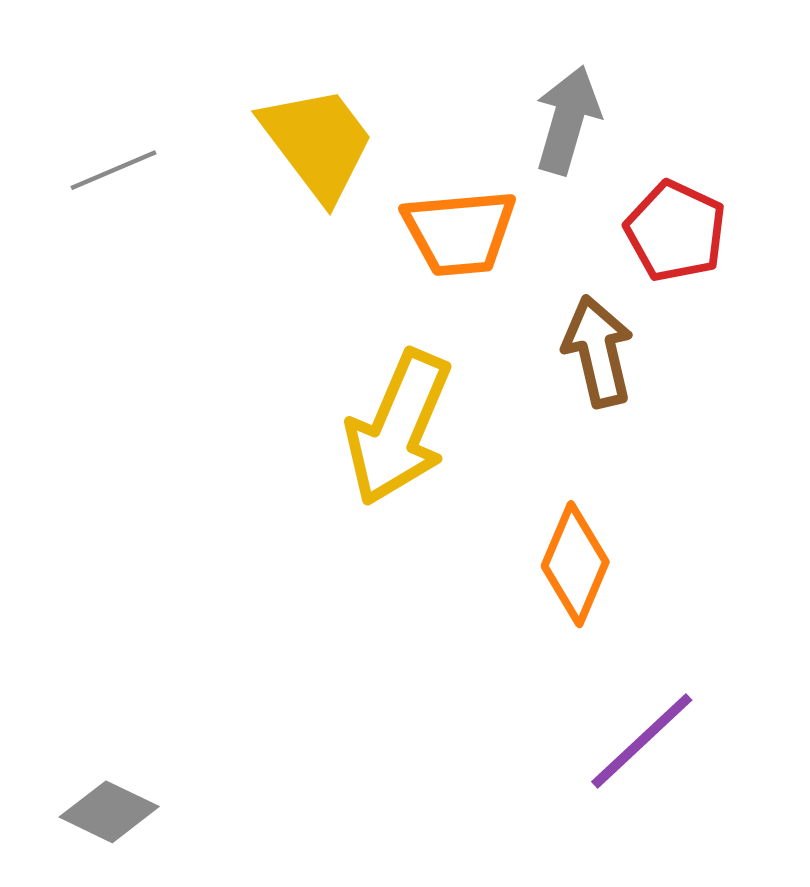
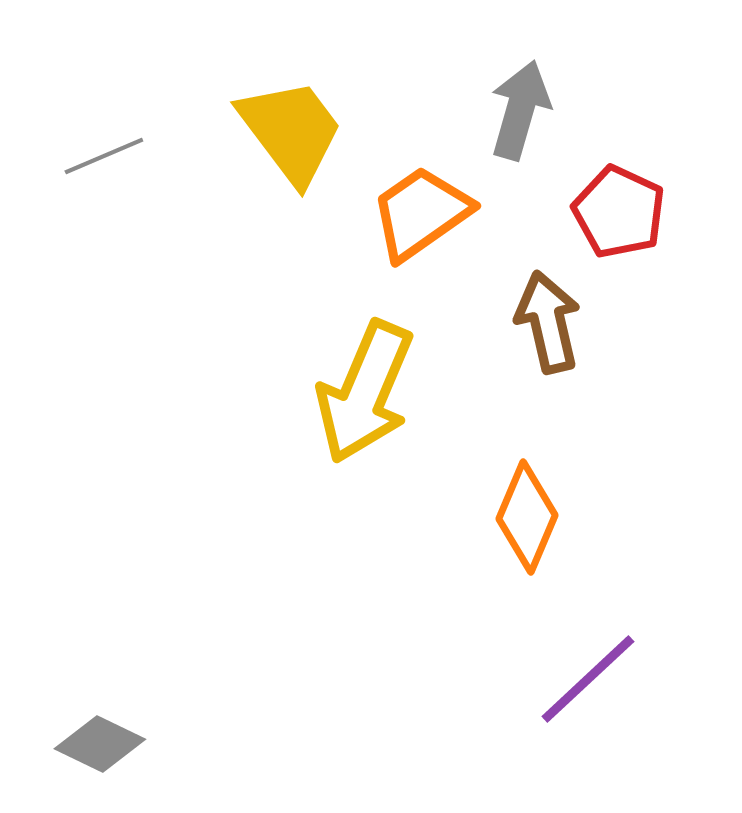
orange trapezoid: (459, 232) -> (421, 213), turned 150

